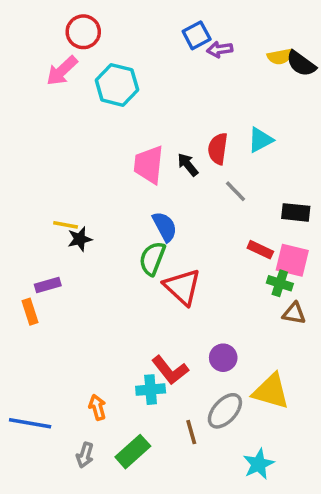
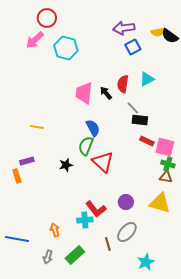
blue square: (197, 35) -> (133, 47), moved
purple arrow: (220, 50) -> (124, 28), size x1.5
black rectangle: (296, 212) -> (140, 120), moved
black star: (80, 239) -> (66, 165), moved
green cross: (280, 283) -> (168, 164), moved
yellow triangle: (271, 391) -> (160, 203), moved

